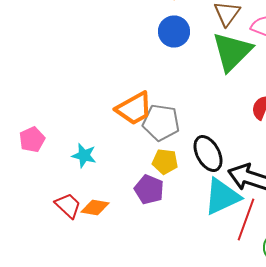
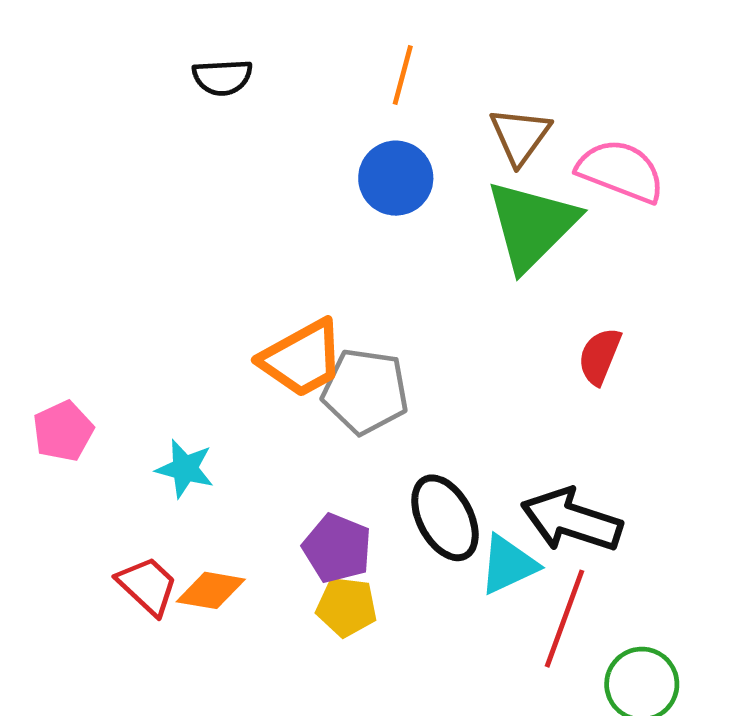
black ellipse: (208, 154) -> (445, 518), moved
yellow pentagon: (165, 162) -> (347, 607), moved
cyan triangle: (222, 196) -> (508, 565), size x0.7

